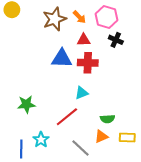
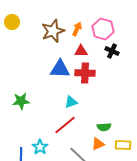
orange arrow: (79, 17) -> (77, 29), turned -112
cyan triangle: (82, 93) -> (71, 102), moved
green star: (26, 104) -> (21, 101), moved

